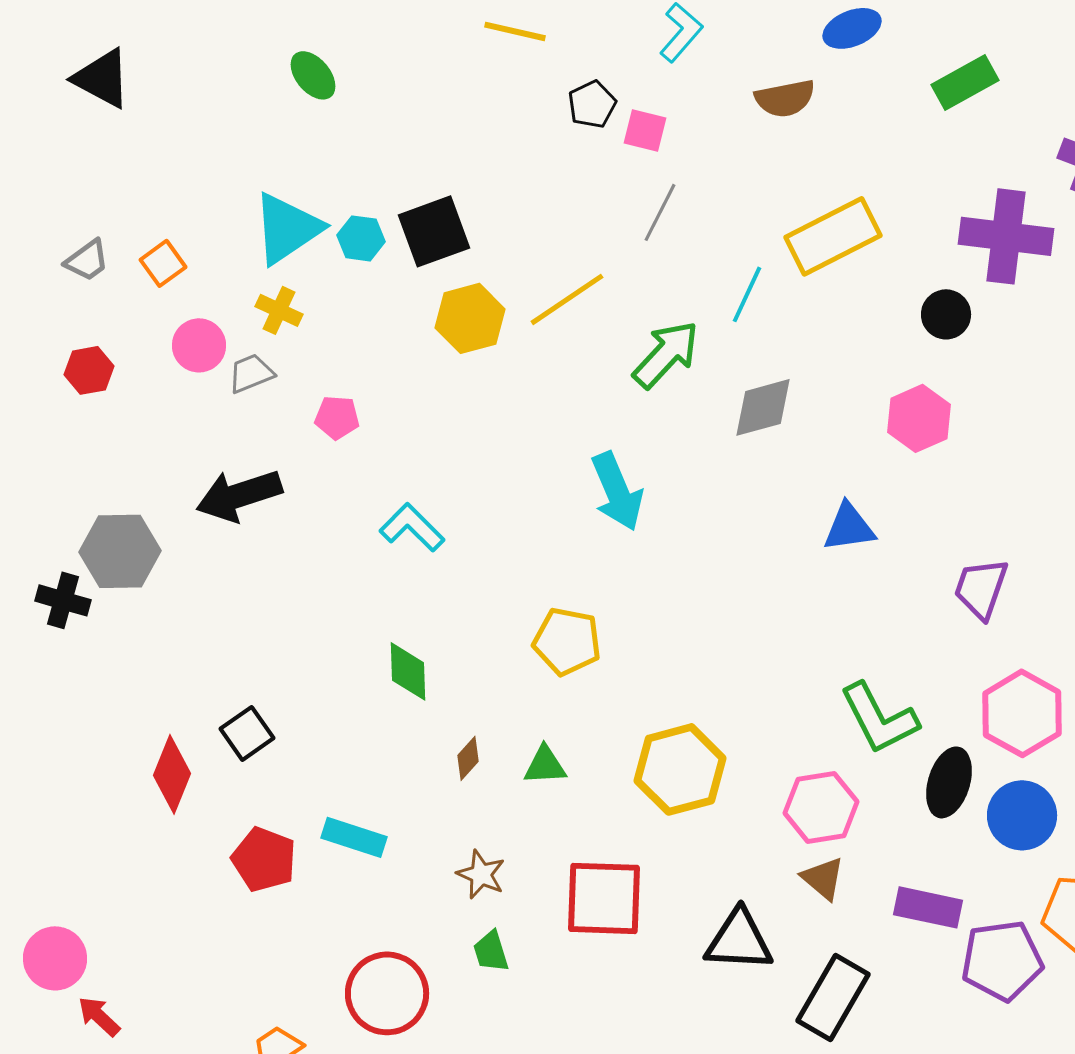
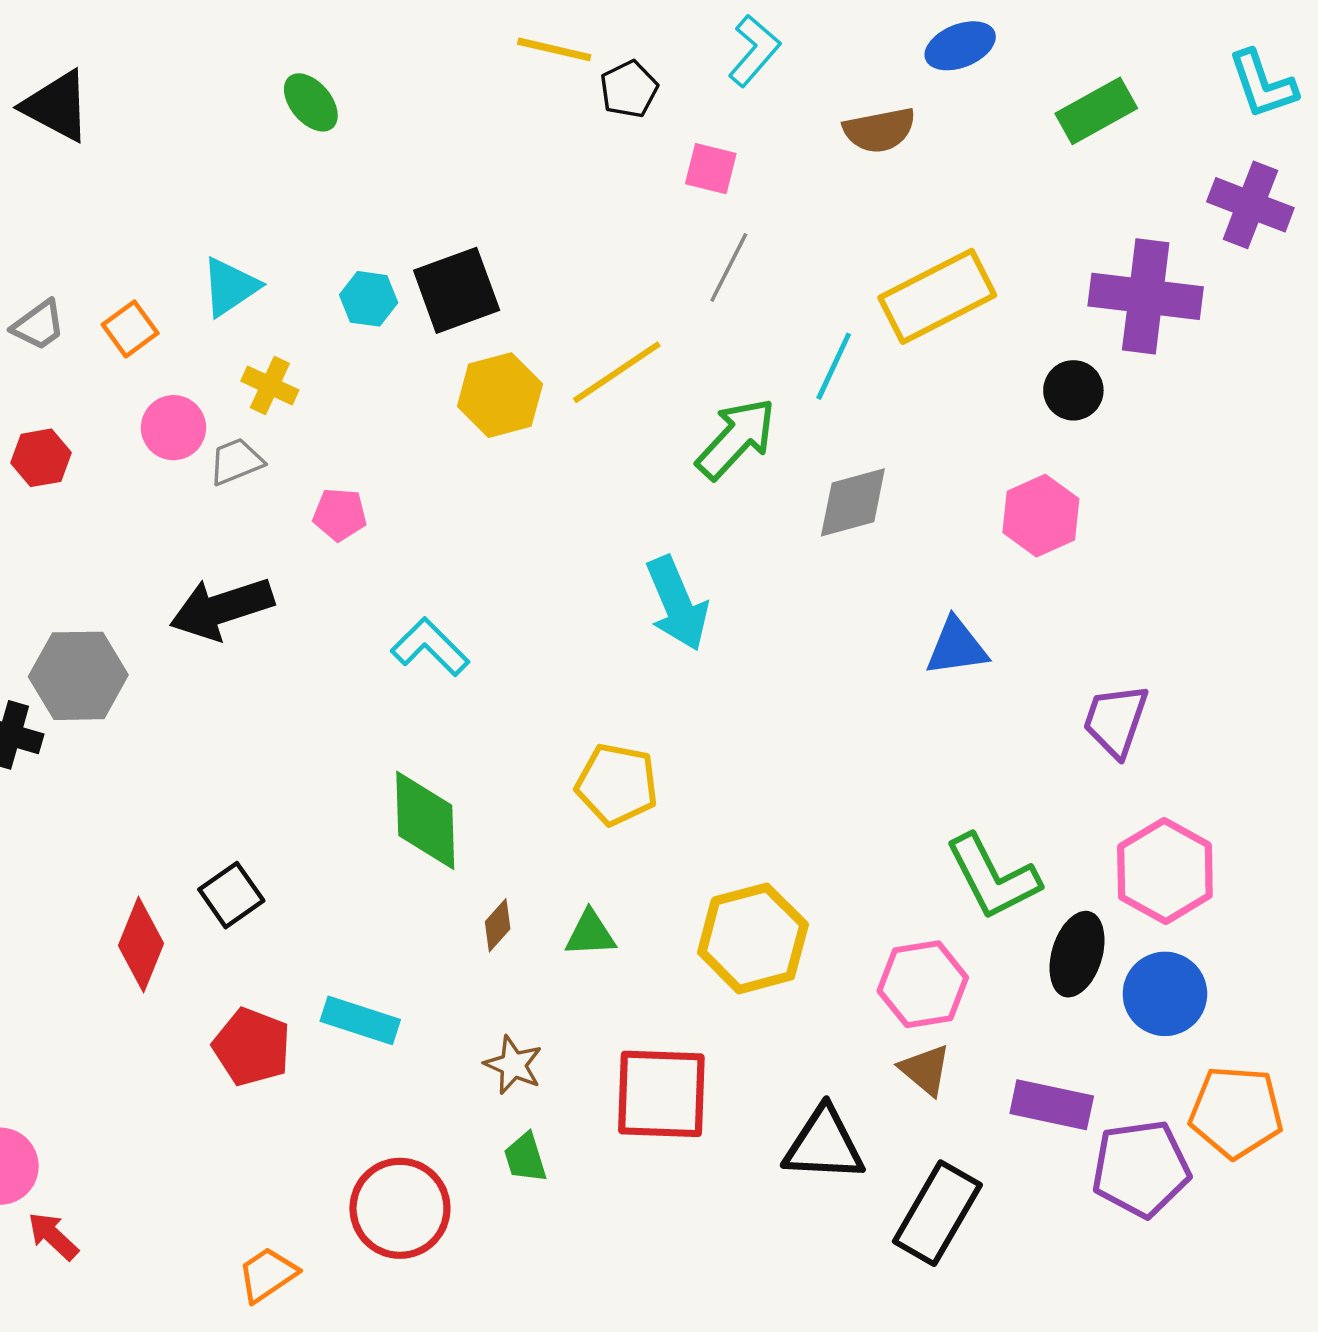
black pentagon: (592, 104) -> (629, 89), moved
cyan triangle: (287, 228) -> (230, 287), moved, size x0.7
green diamond: (408, 671) -> (425, 820), size x1.4

